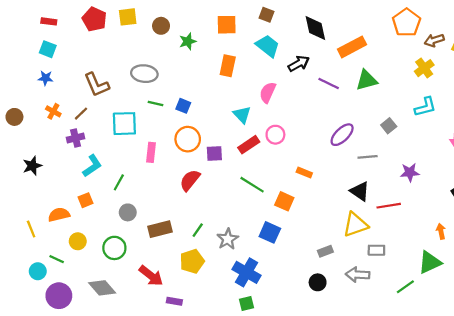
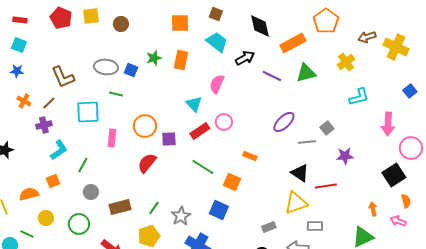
orange pentagon: (406, 23) -> (326, 21), moved
green star: (188, 41) -> (154, 58), moved
yellow cross: (424, 68) -> (346, 62), moved
blue square: (183, 106) -> (131, 70), moved
gray square: (389, 126) -> (327, 128), moved

